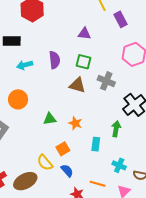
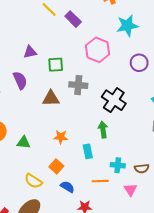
purple triangle: (84, 34) -> (30, 52), moved
green square: (84, 62) -> (56, 65), moved
green triangle: (50, 119) -> (24, 142), moved, turned 32
yellow semicircle: (45, 163) -> (33, 181), moved
orange line: (98, 184) -> (100, 181), moved

